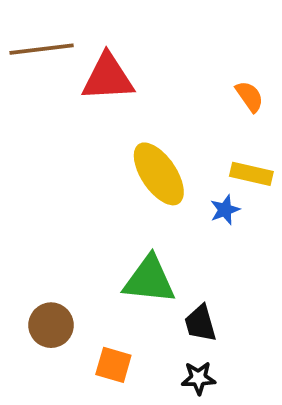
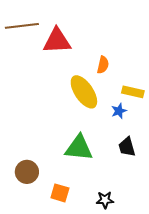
orange semicircle: (250, 96) -> (103, 65), moved, turned 48
black trapezoid: (200, 323) -> (127, 147), moved

